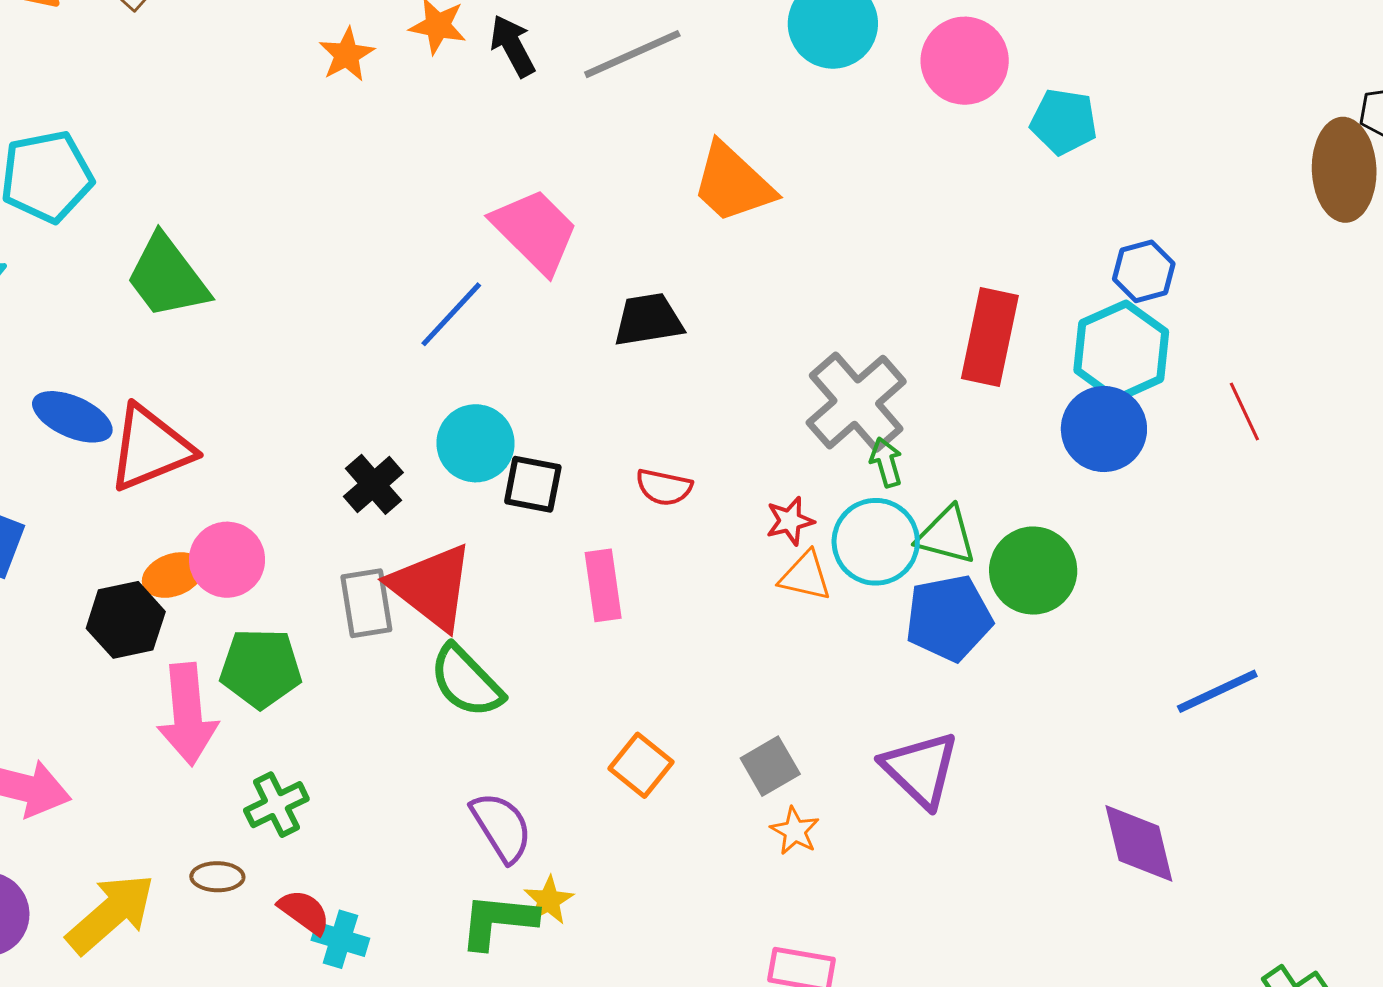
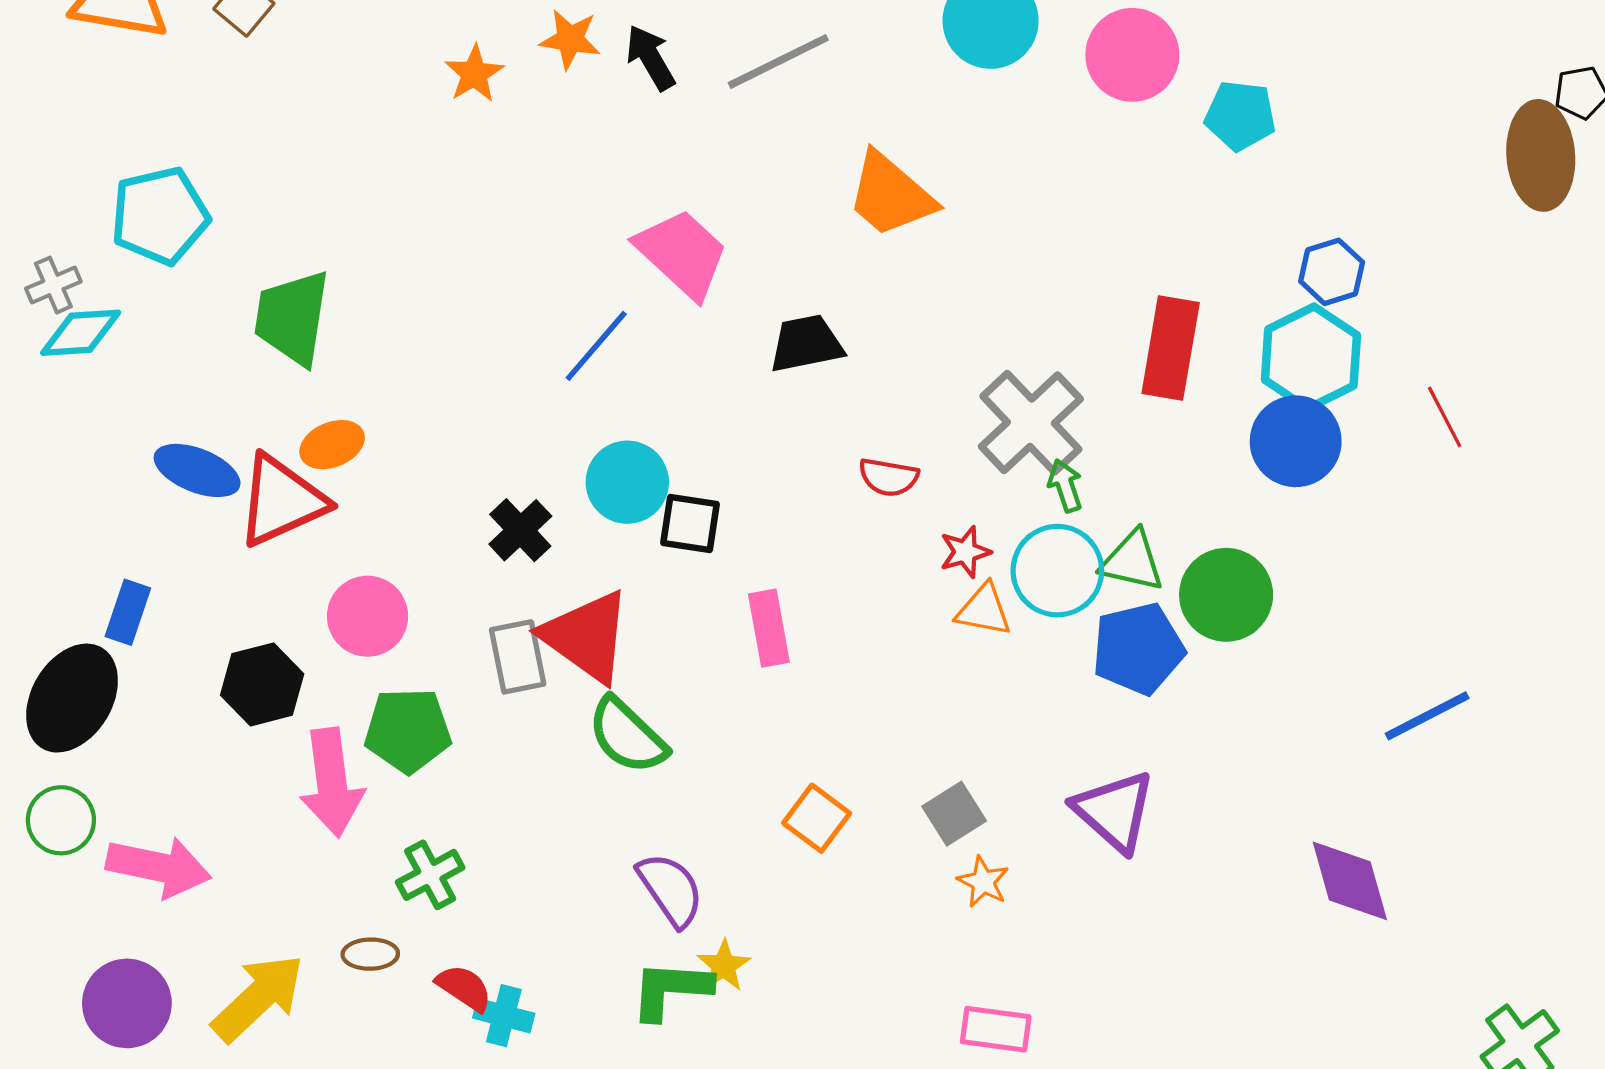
green trapezoid: (167, 277) -> (292, 318), turned 48
red semicircle: (664, 487) -> (889, 477), moved
orange ellipse: (173, 575) -> (332, 445), moved

